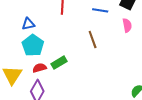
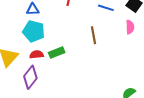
cyan pentagon: (33, 45) -> (34, 31), turned -30

